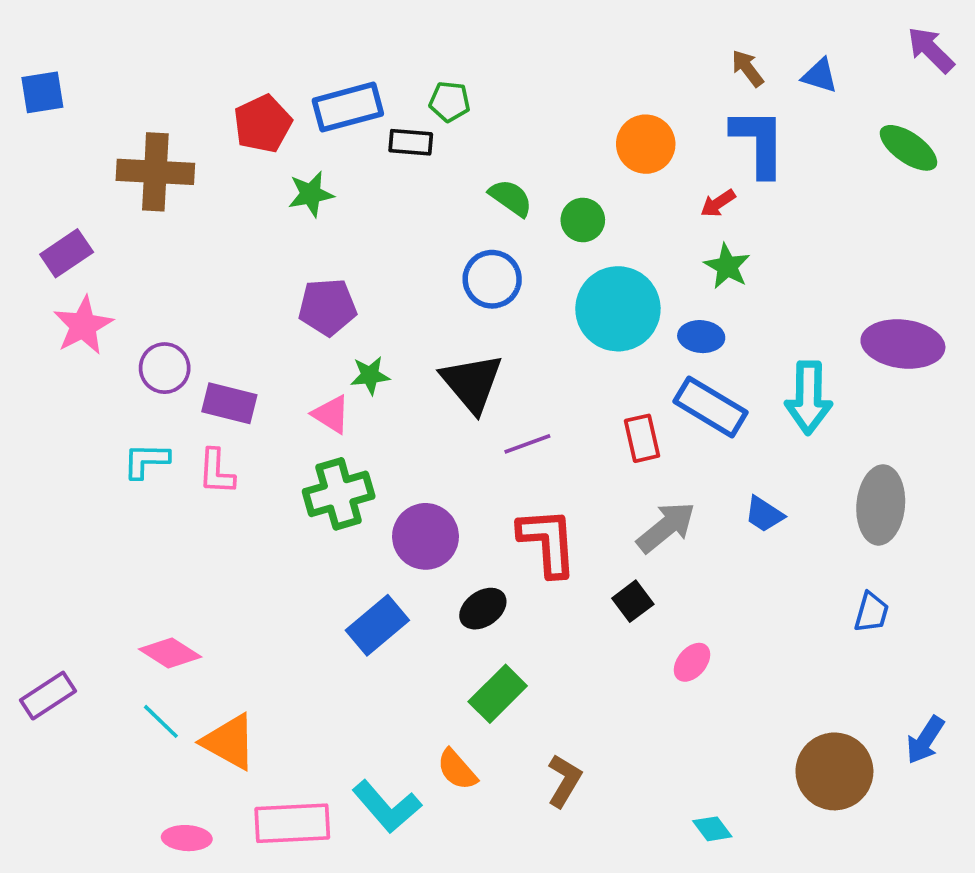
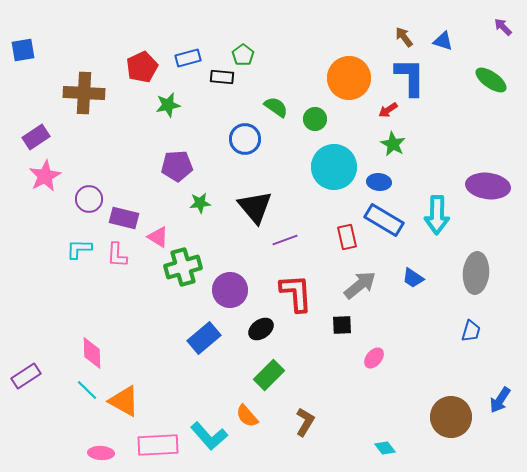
purple arrow: (931, 50) -> (503, 27), size x0.7
green pentagon: (450, 102) -> (243, 55), turned 30
blue rectangle: (348, 107) -> (188, 58), size x0.7
orange circle: (646, 144) -> (349, 78), size x1.4
blue circle: (492, 279) -> (245, 139), moved
pink triangle: (331, 414) -> (158, 237), moved
black square: (633, 601) -> (342, 325), turned 35
pink diamond: (170, 653) -> (92, 353), turned 56

